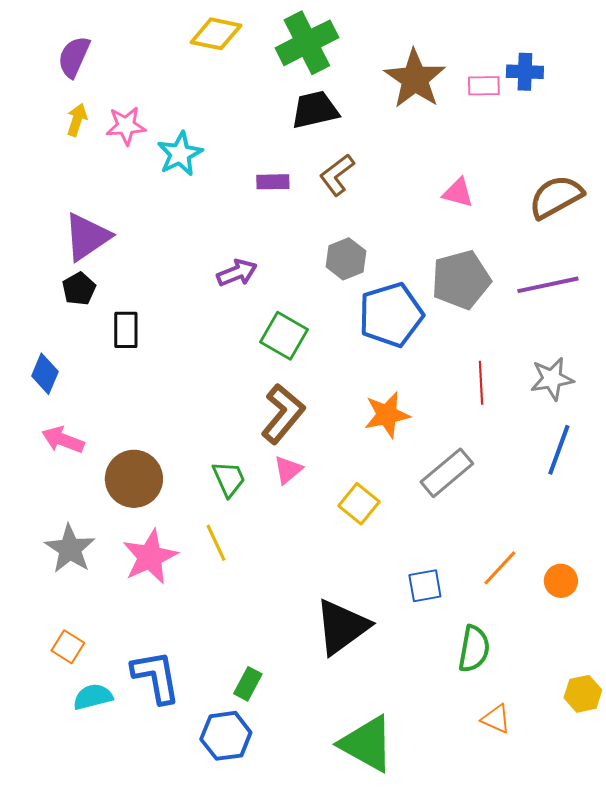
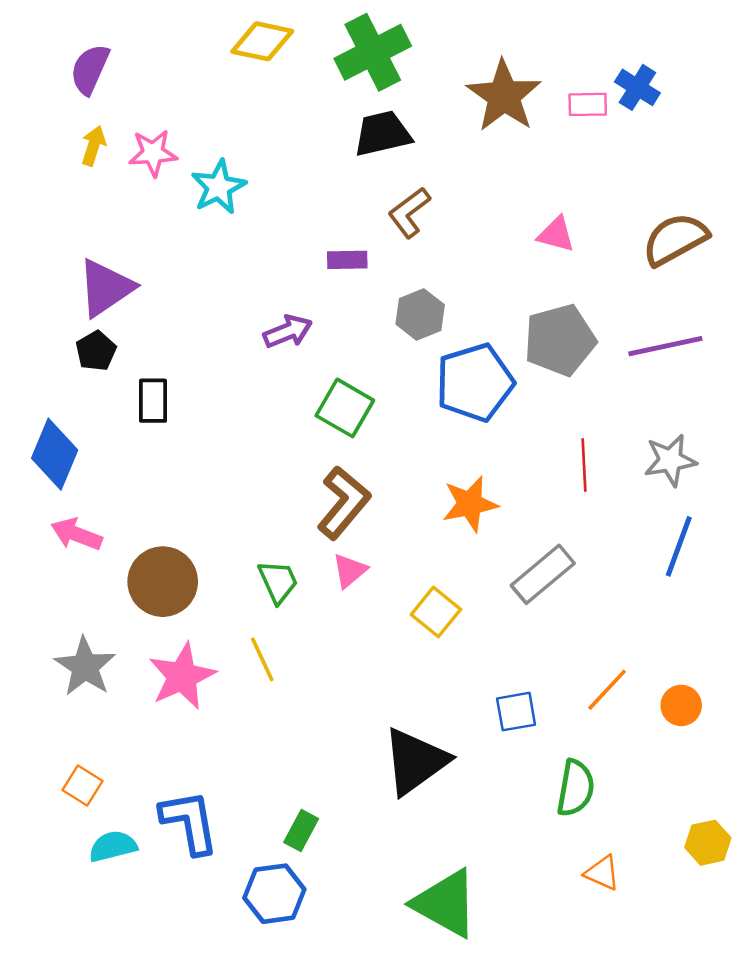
blue cross: (525, 72) -> (637, 87), turned 30
purple rectangle: (273, 182) -> (347, 260), moved
blue diamond: (45, 374) -> (55, 454), size x1.4

